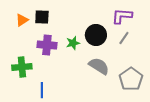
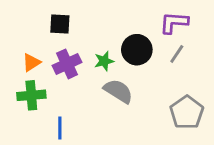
orange triangle: (22, 20) -> (31, 63), moved
purple cross: (47, 45) -> (67, 64), turned -30
gray semicircle: (99, 66) -> (118, 91), moved

